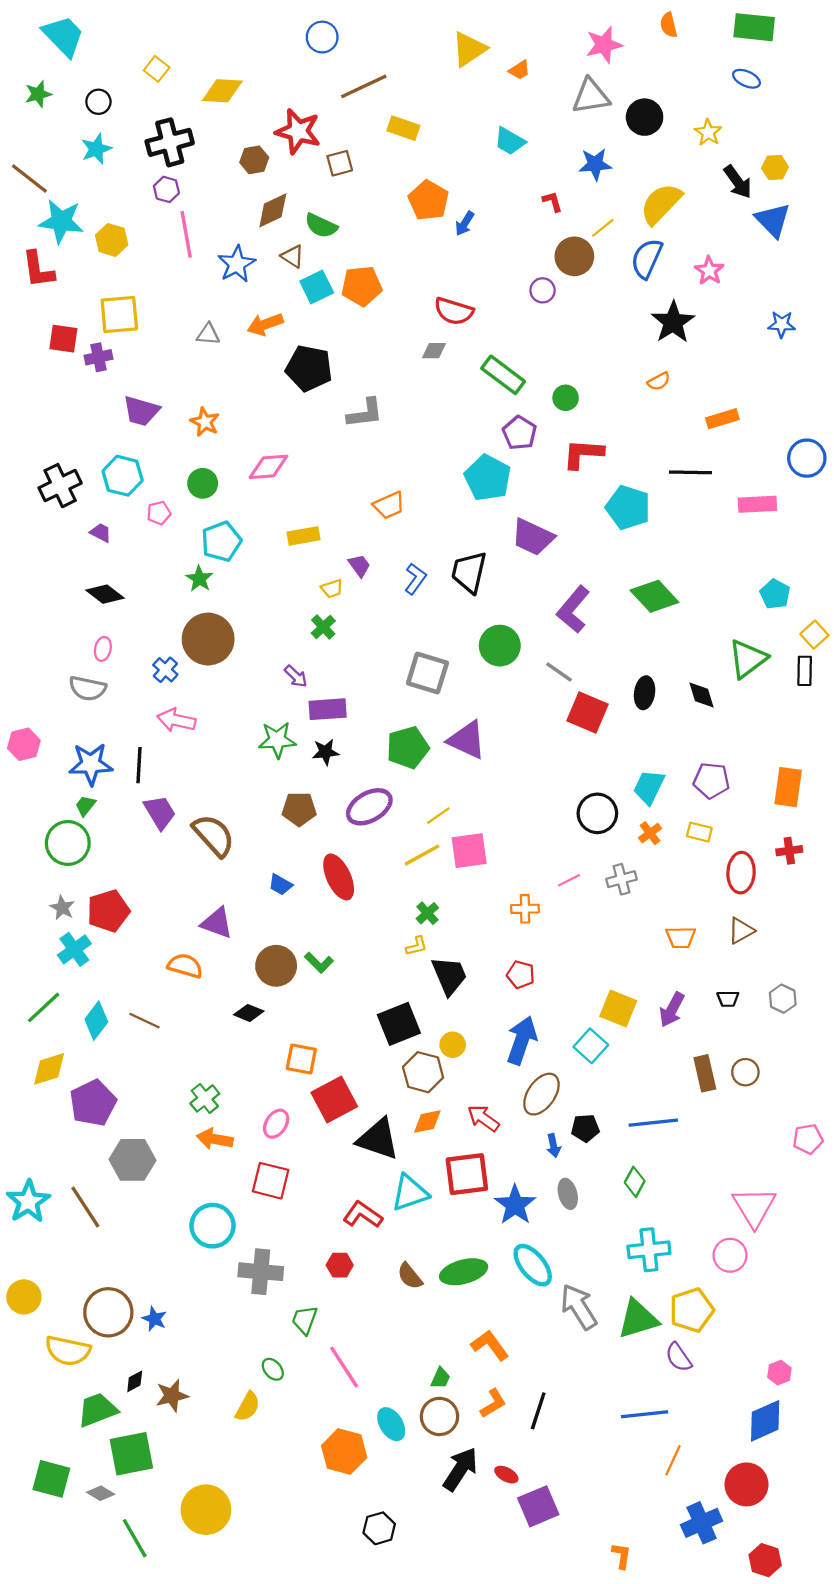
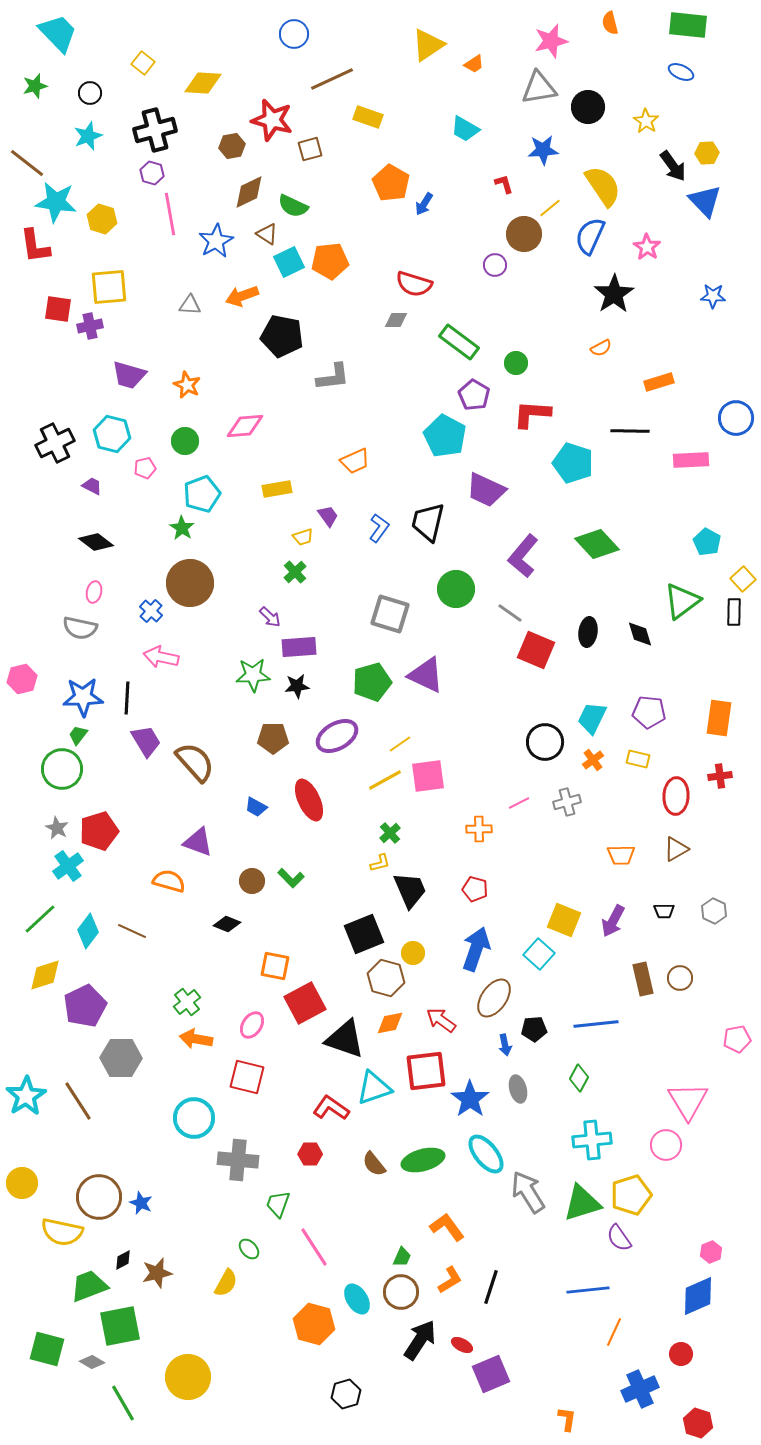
yellow semicircle: (661, 204) -> (603, 186), turned 102
brown circle: (276, 966) -> (252, 881), size x0.7
red circle: (746, 1484) -> (681, 1354), size x0.6

